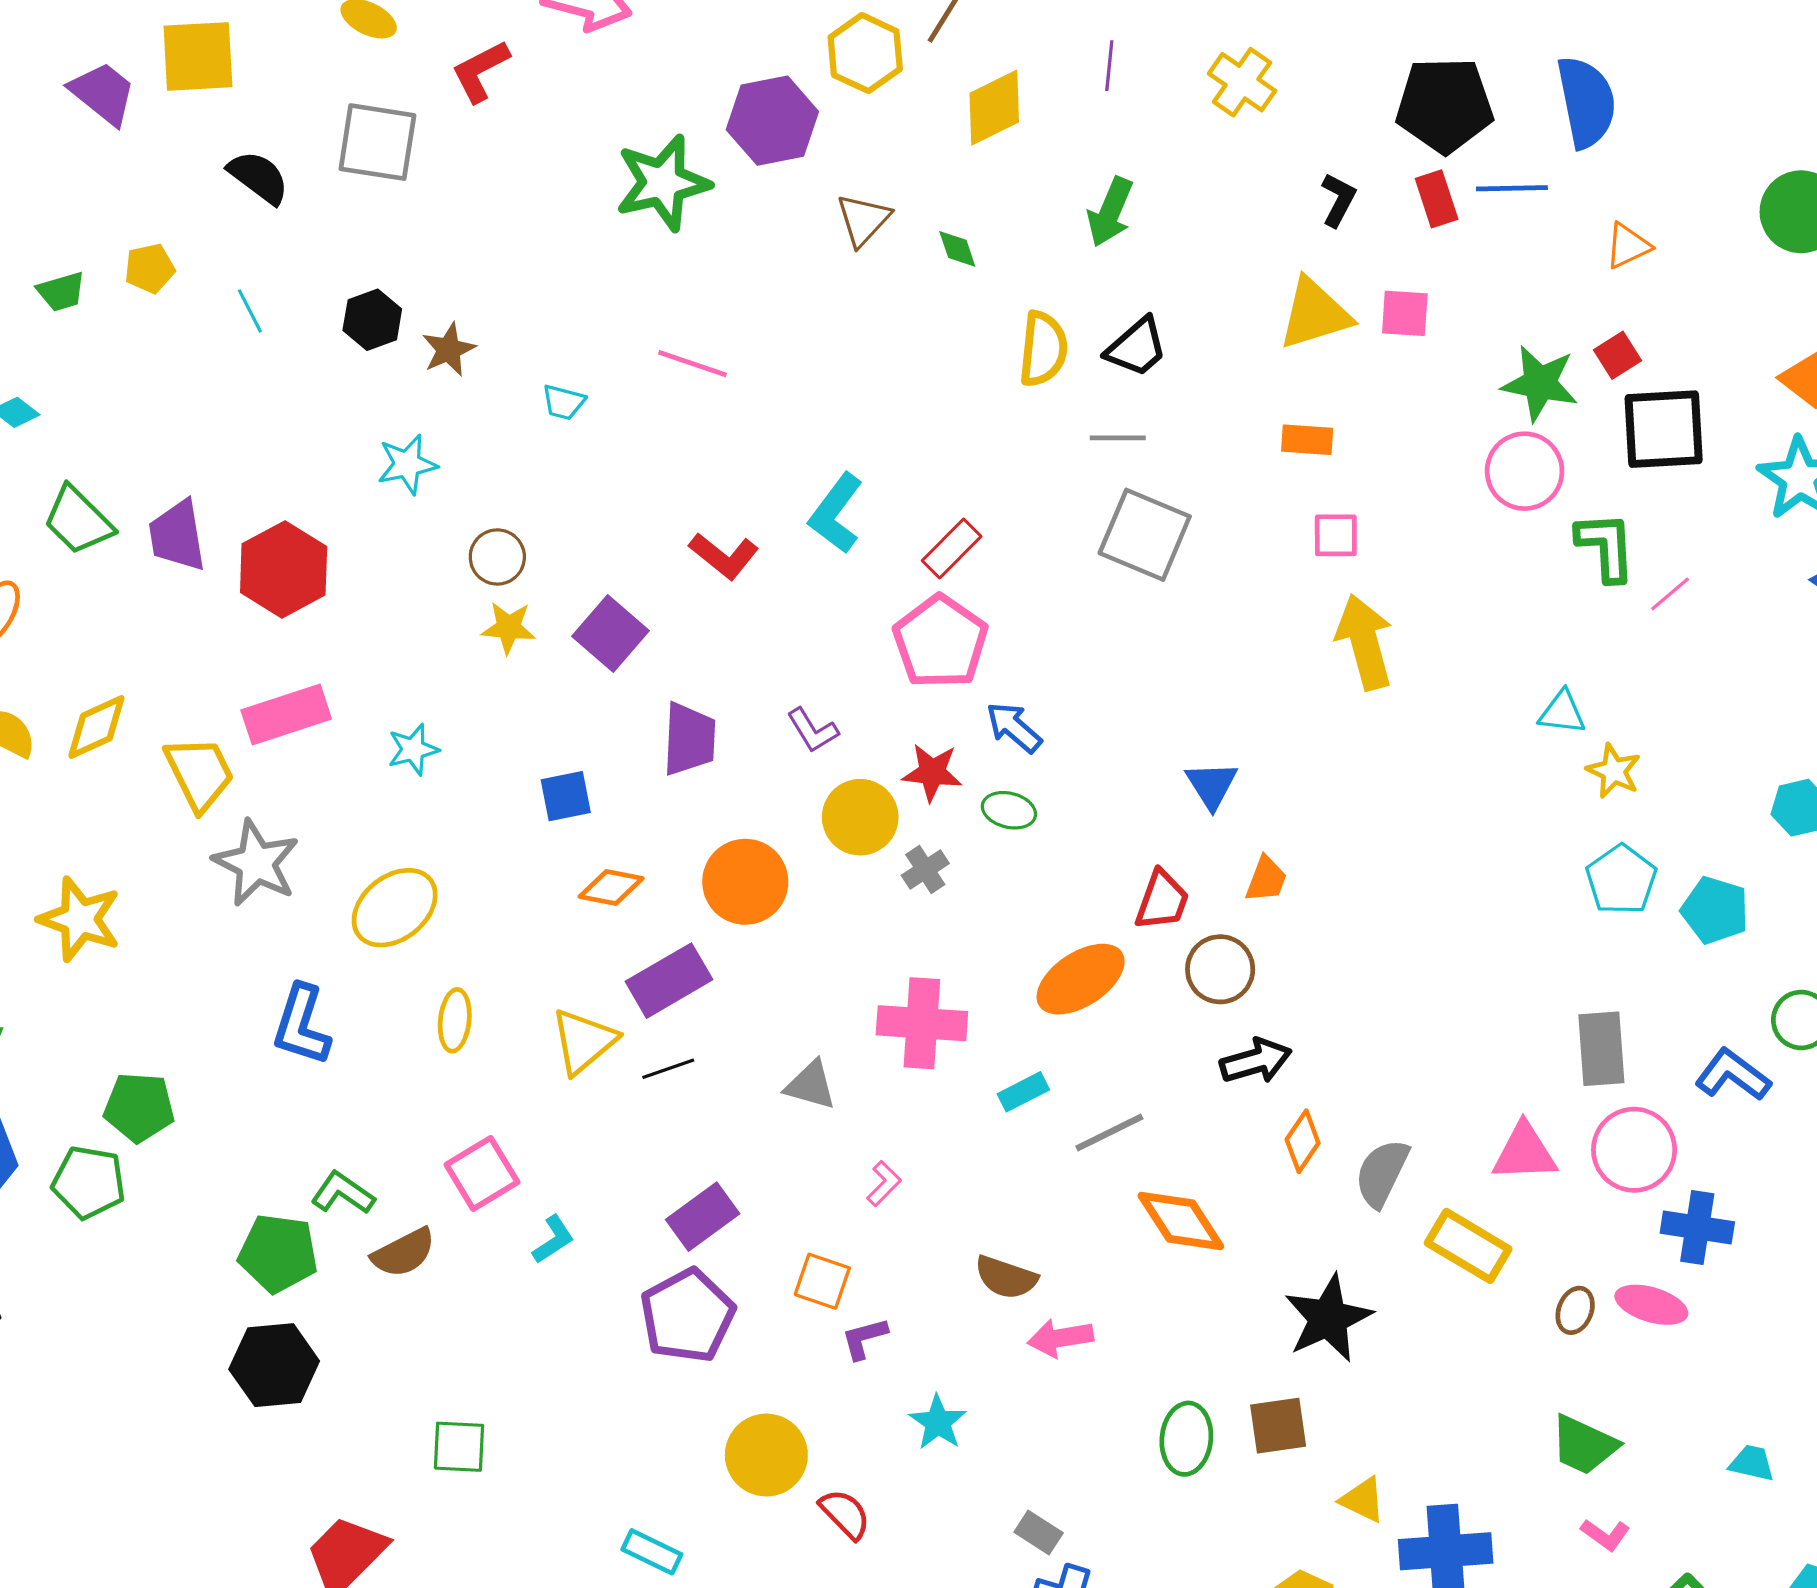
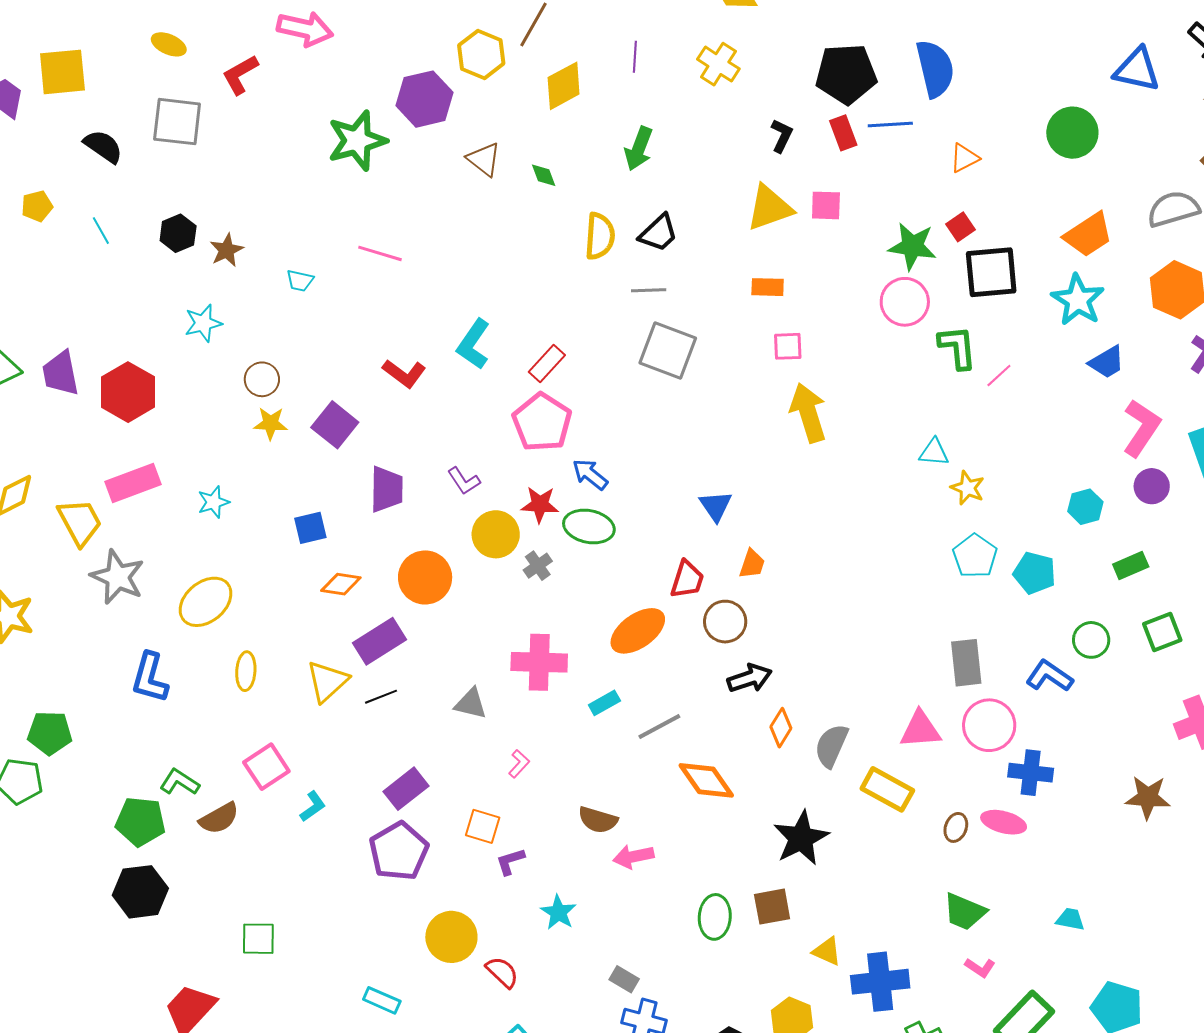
brown triangle: (863, 220) -> (484, 159), turned -33
green ellipse: (1009, 810) -> (589, 527), size x1.5

